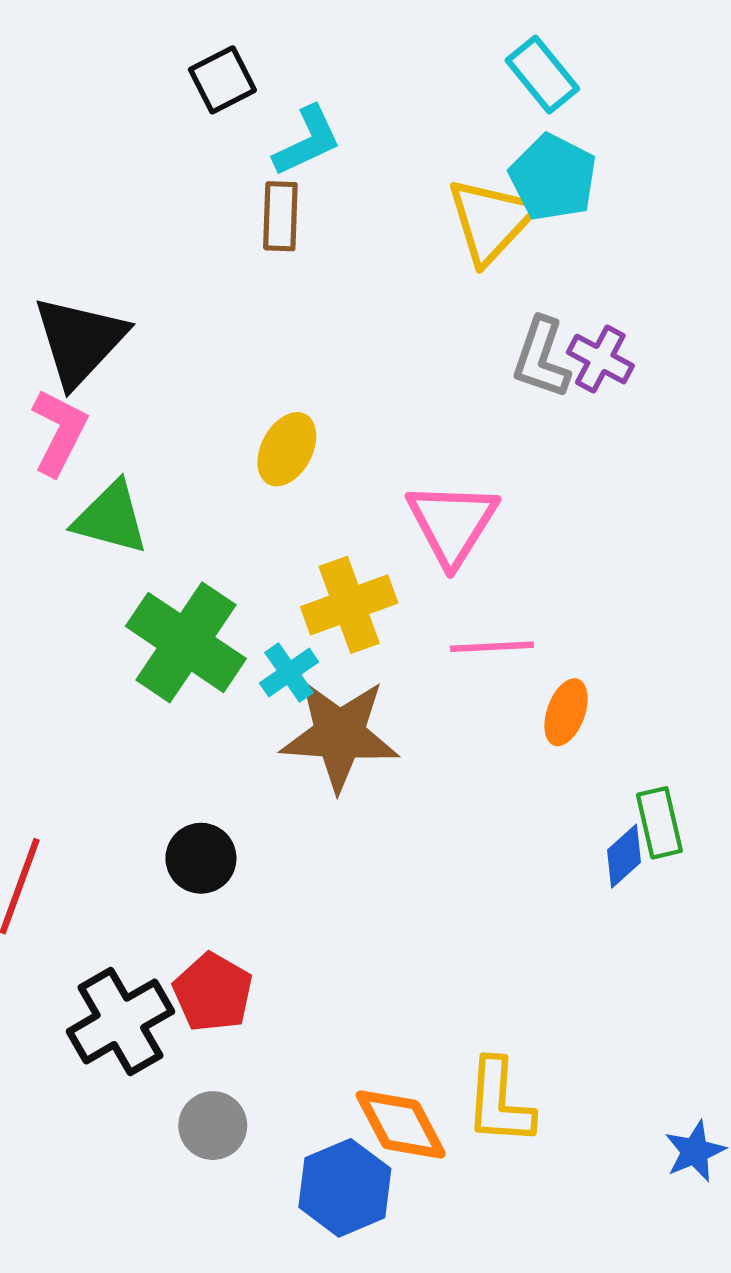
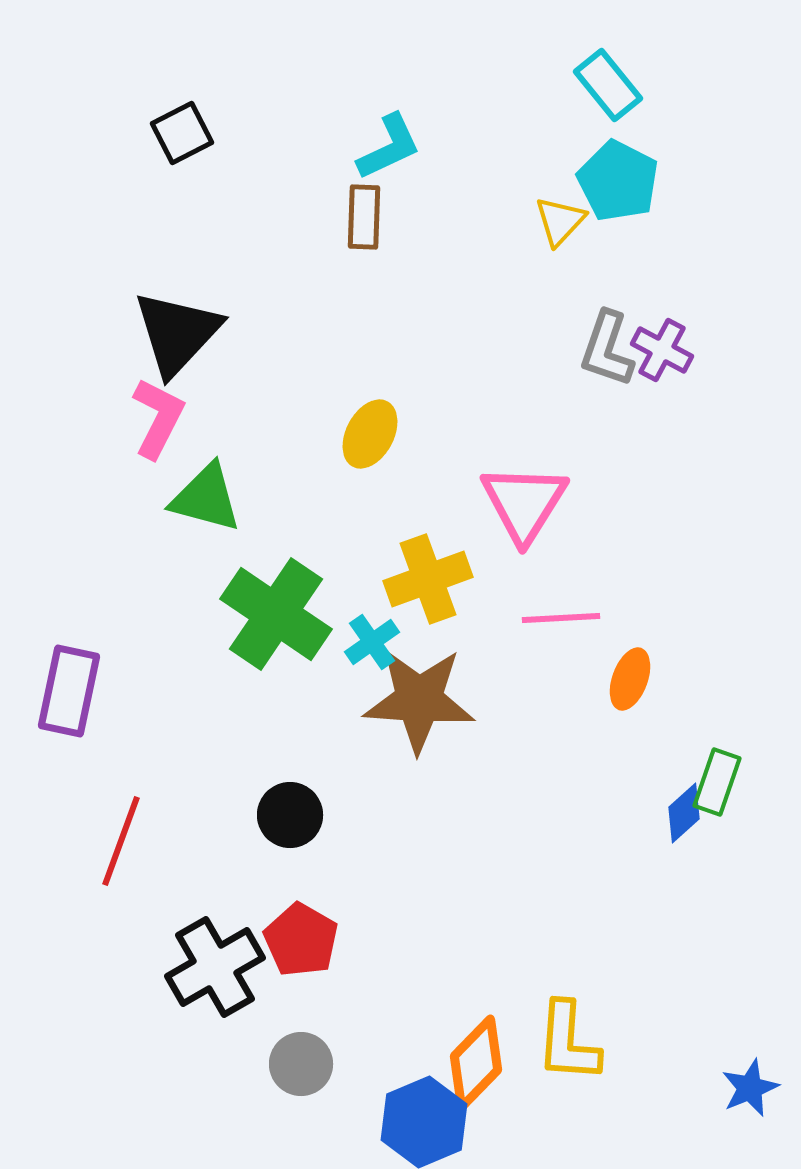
black square: (222, 80) -> (182, 133), moved
yellow triangle: (491, 221) -> (560, 221), size x0.6
green rectangle: (659, 823) -> (717, 782), turned 32
orange diamond: (401, 1124) -> (476, 1063), turned 72

